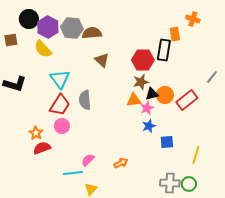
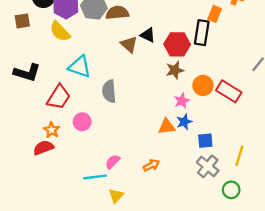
orange rectangle: (175, 34) -> (215, 14), turned 32
cyan triangle: (60, 79) -> (80, 67), turned -35
black triangle: (152, 94) -> (148, 35), moved, turned 40
orange triangle: (134, 100) -> (167, 127), moved
red rectangle: (187, 100) -> (229, 91), turned 70
red trapezoid: (60, 105) -> (59, 97), moved
red semicircle: (42, 148) -> (43, 148), moved
gray cross: (170, 183) -> (208, 166), moved, turned 36

